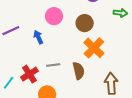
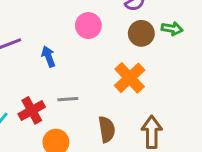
pink circle: (54, 16) -> (88, 26), moved
brown circle: (85, 23) -> (141, 33), moved
brown semicircle: (79, 71) -> (107, 129), moved

